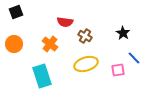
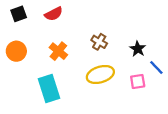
red semicircle: (65, 22) -> (54, 14), moved, turned -35
black star: (123, 33) -> (138, 49), moved

